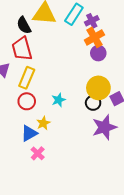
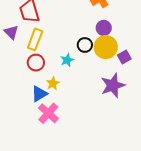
purple circle: (98, 53) -> (104, 28), moved
black circle: (93, 103) -> (85, 45), moved
pink cross: (38, 153) -> (48, 113), size x1.5

